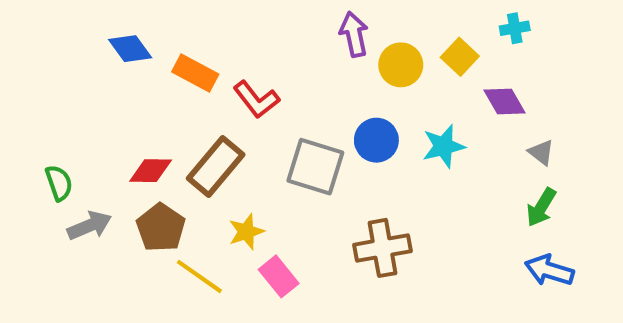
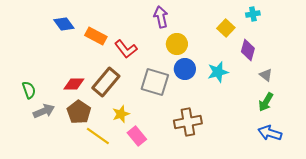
purple arrow: (354, 34) -> (161, 17), moved
yellow circle: (401, 65) -> (177, 44), moved
purple diamond: (505, 101) -> (248, 50), turned 45

